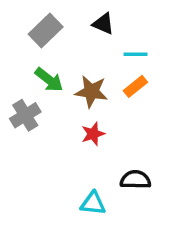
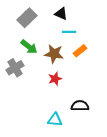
cyan line: (135, 54) -> (69, 32), moved

